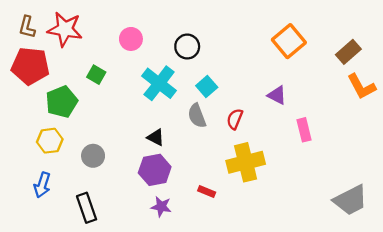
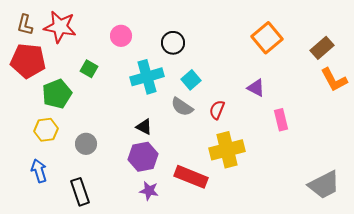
cyan cross: (159, 83) -> (147, 77), turned 36
gray semicircle: (197, 116) -> (182, 107), turned -35
blue arrow: (42, 185) -> (39, 171), turned 145
red rectangle: (207, 192) -> (191, 177), size x2.0

